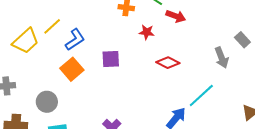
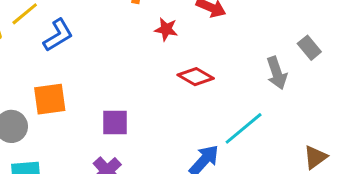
purple square: (111, 59) -> (115, 122), moved
orange square: (72, 69) -> (50, 99), moved, turned 30

